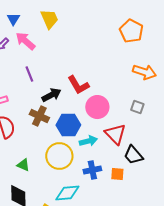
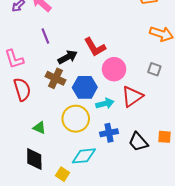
red triangle: (115, 134) -> (132, 96), turned 40
black trapezoid: (133, 155) -> (138, 142), moved
orange square: (117, 174) -> (164, 137), moved

